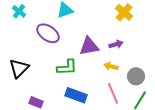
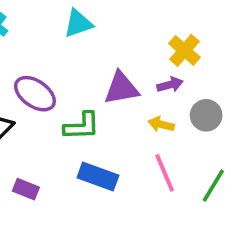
yellow cross: (124, 12) -> (184, 50), moved
purple ellipse: (48, 33) -> (35, 94), moved
gray circle: (136, 76) -> (206, 115), moved

